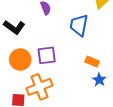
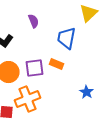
orange rectangle: (92, 62) -> (56, 64), moved

